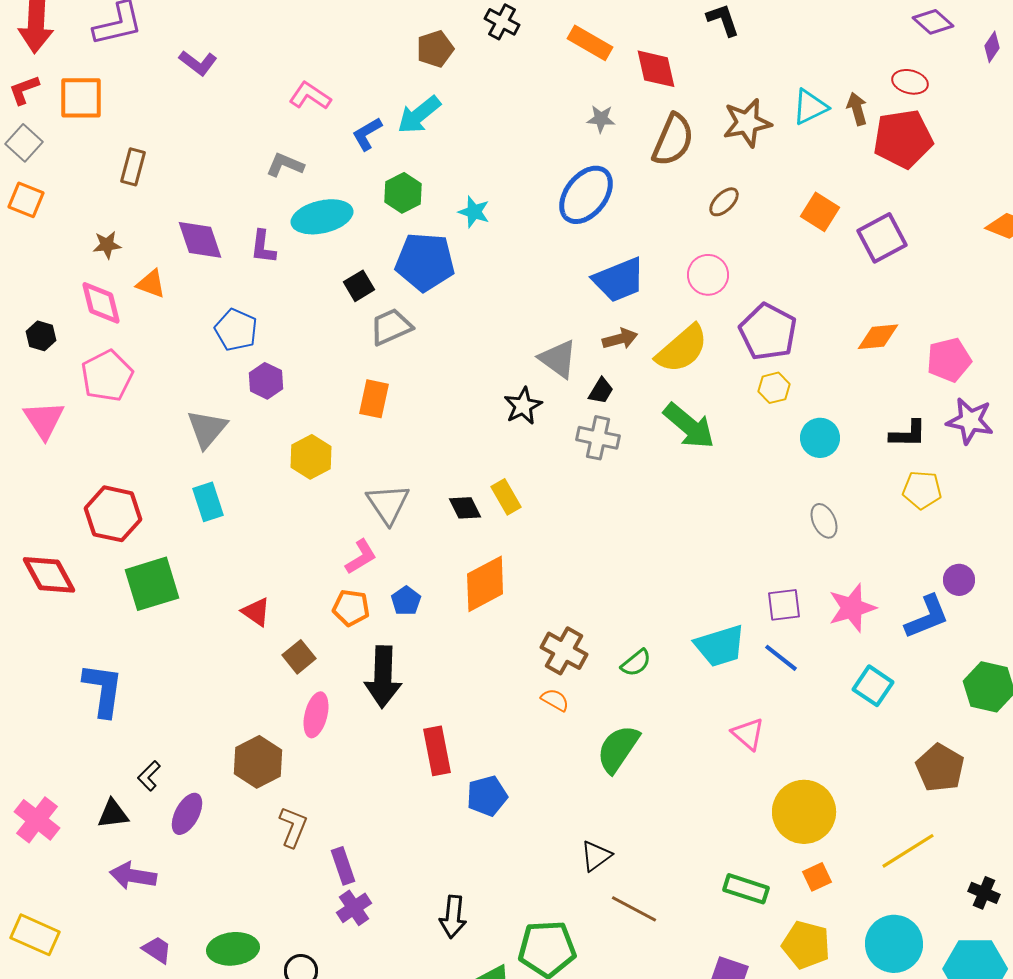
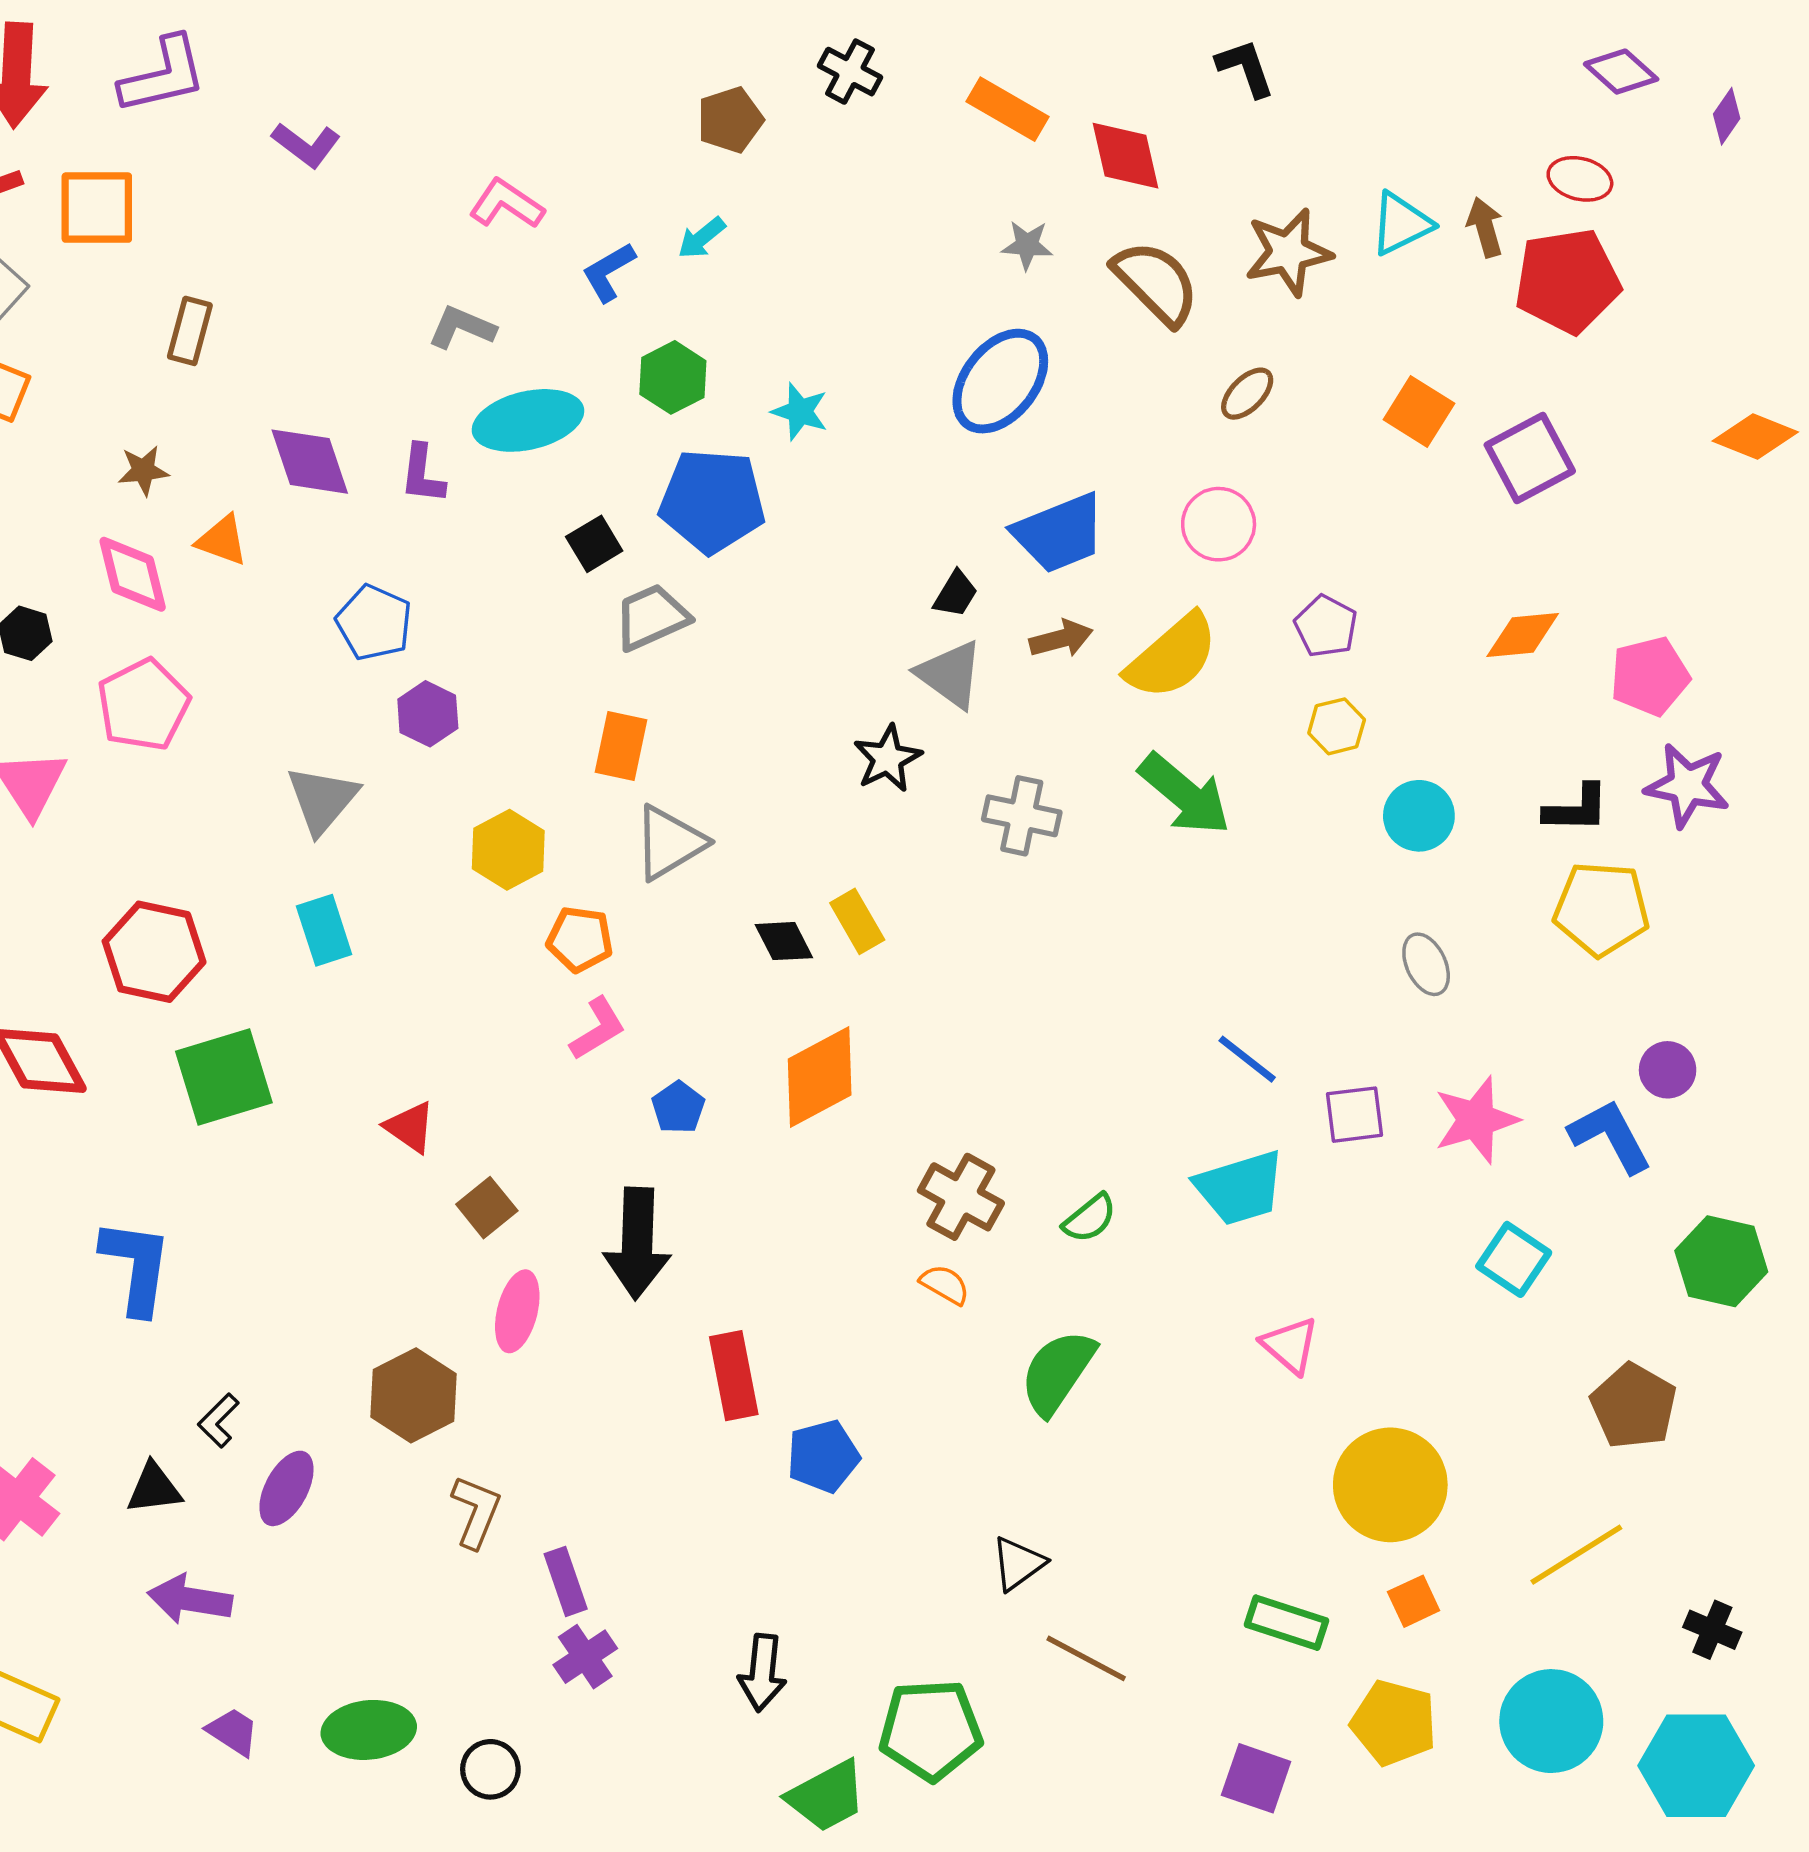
cyan arrow: (419, 115) -> (702, 238), size x0.6
brown semicircle: (673, 140) -> (1156, 283), turned -68
purple pentagon: (768, 332) -> (1326, 626), size x0.6
black trapezoid: (601, 391) -> (956, 594), moved
yellow pentagon: (922, 490) -> (1601, 909), size x1.4
gray triangle: (388, 504) -> (669, 843), moved, turned 33
orange pentagon: (351, 608) -> (580, 939), moved
blue L-shape: (927, 617) -> (1610, 1136), turned -96
blue line: (781, 658) -> (1247, 1059), moved

